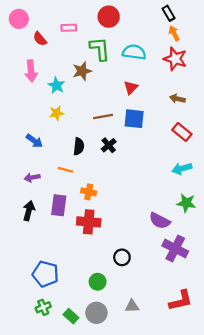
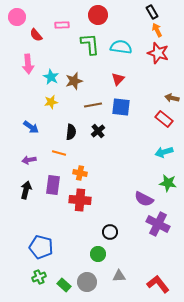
brown star: (82, 71) -> (74, 81), moved
brown arrow: (177, 99) -> (172, 98), moved
green circle: (98, 282) -> (98, 254), moved
red L-shape: (181, 301) -> (158, 284), moved, turned -115

